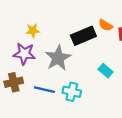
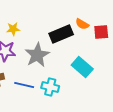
cyan rectangle: (106, 71) -> (82, 67), size x1.5

